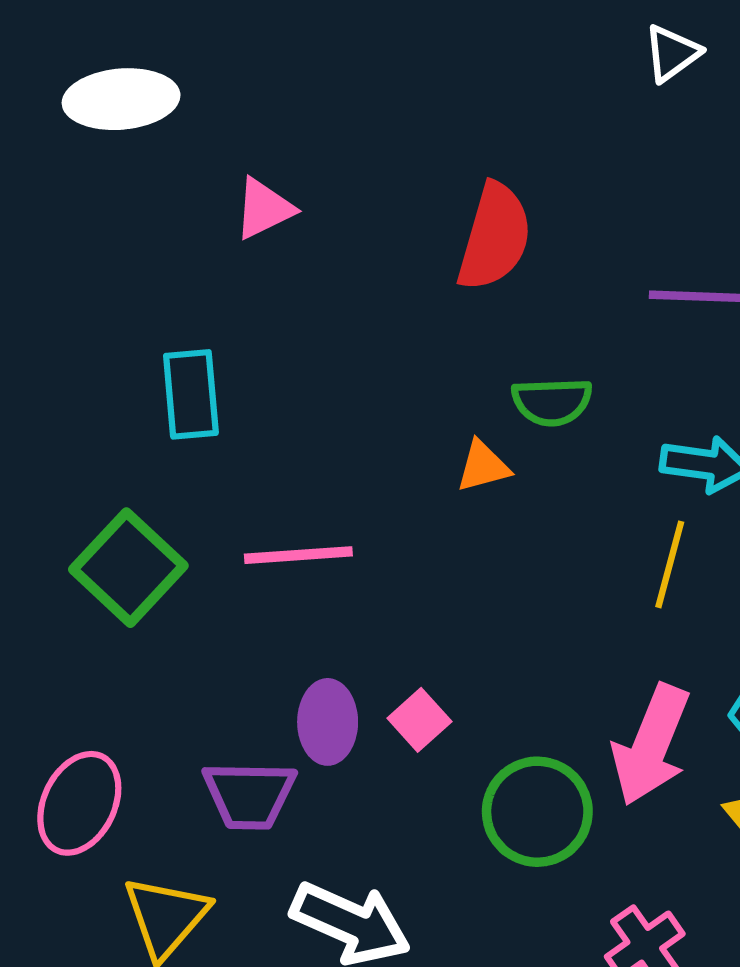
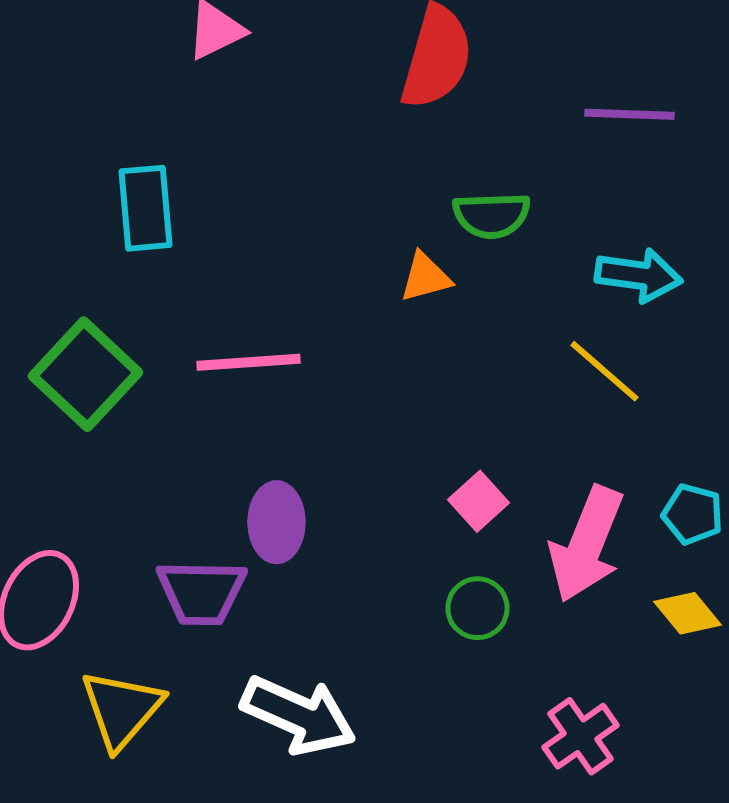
yellow line: (670, 564) -> (604, 371), turned -64
pink square: (419, 720) -> (478, 501), moved
green circle: (537, 812) -> (478, 608), size x0.6

